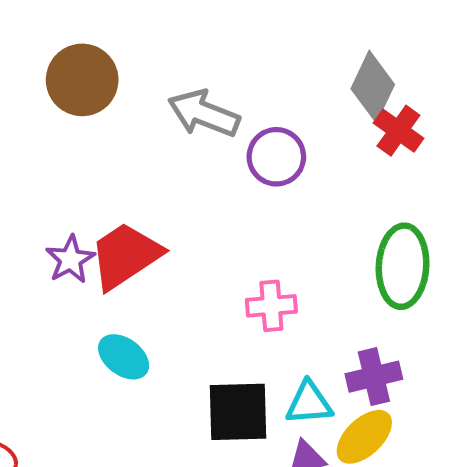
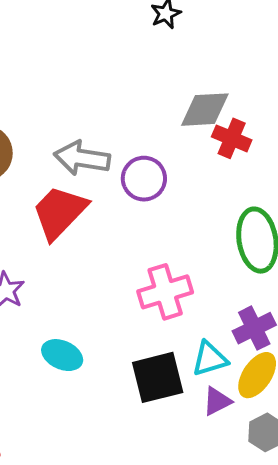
gray diamond: (373, 87) -> (205, 110), turned 74
red trapezoid: (125, 256) -> (59, 212), moved
pink cross: (271, 306) -> (165, 292), size x1.4

